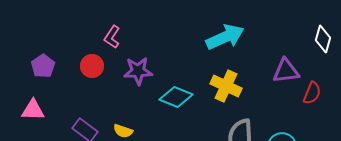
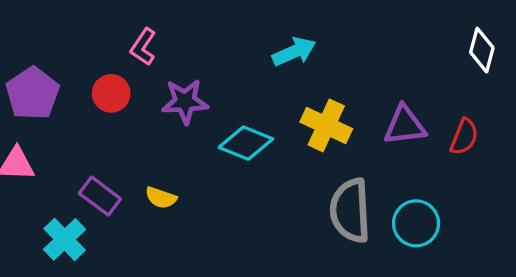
cyan arrow: (225, 37) -> (294, 52), moved, size x0.7
purple pentagon: (43, 66) -> (32, 93), size x1.4
purple triangle: (286, 71) -> (405, 125), moved

